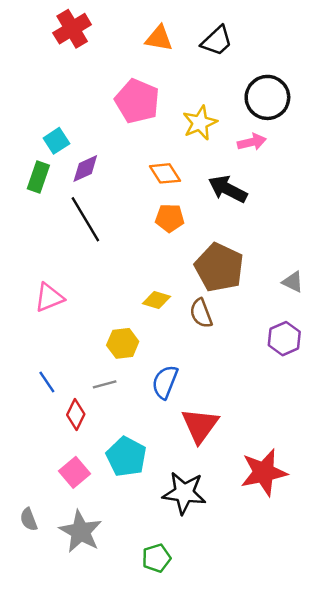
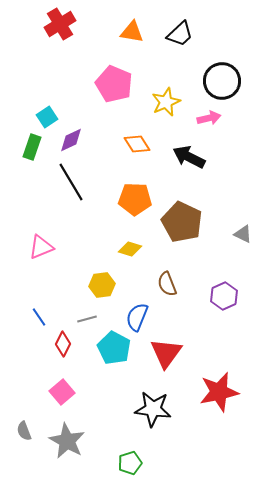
orange pentagon: (170, 218) -> (135, 199), moved, size x1.4
brown semicircle: (201, 313) -> (167, 284), moved
purple hexagon: (284, 339) -> (224, 296), moved
cyan pentagon: (126, 457) -> (114, 348), moved

